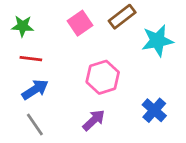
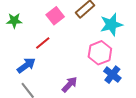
red line: (31, 59) -> (43, 43), moved, turned -42
pink hexagon: (103, 77) -> (100, 53), moved

